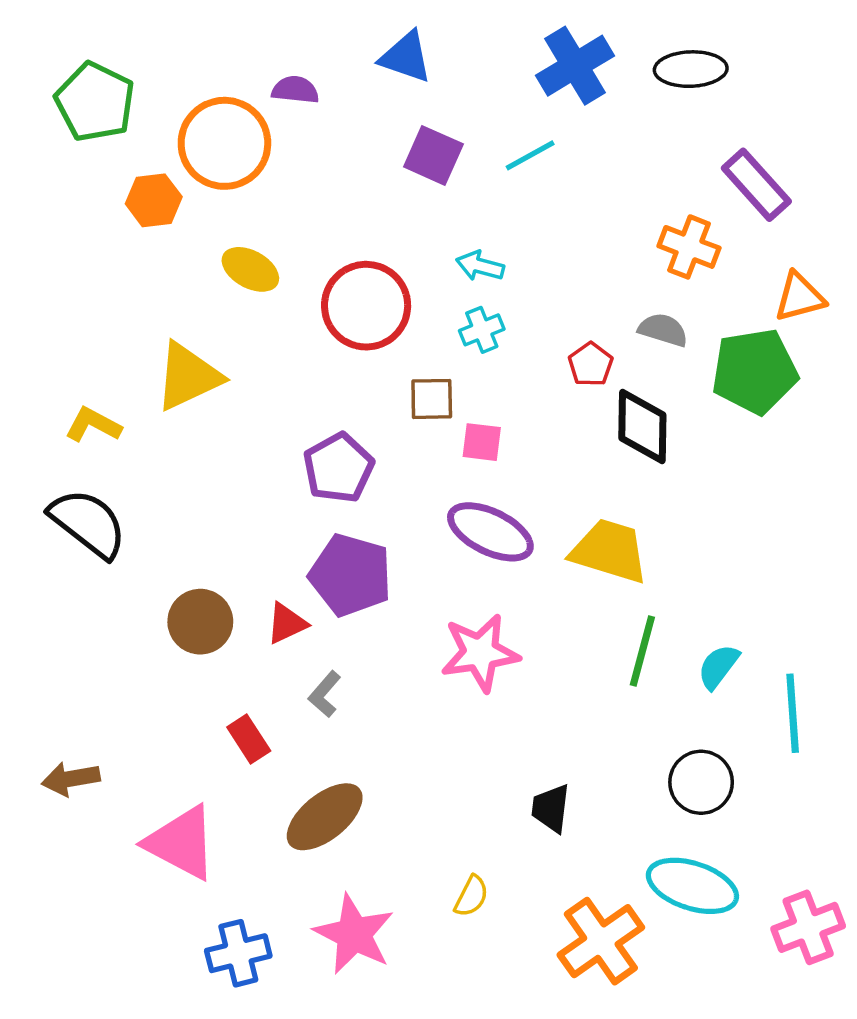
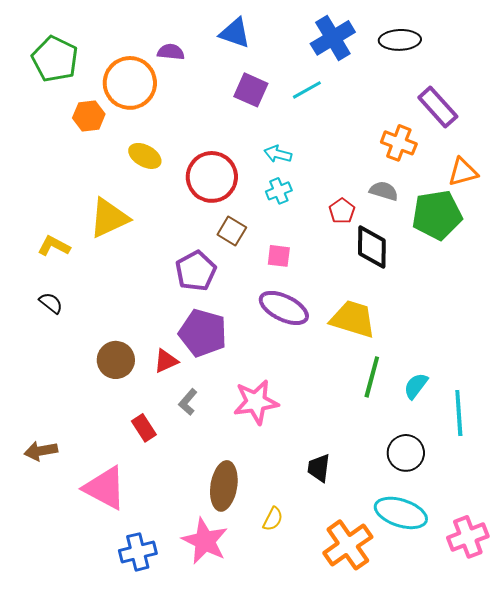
brown square: (432, 399) -> (232, 231), moved, turned 32
black semicircle: (88, 523) -> (51, 303), size x0.5
pink star: (480, 653) -> (256, 402), moved
brown ellipse: (325, 817) -> (224, 486), moved, turned -42

